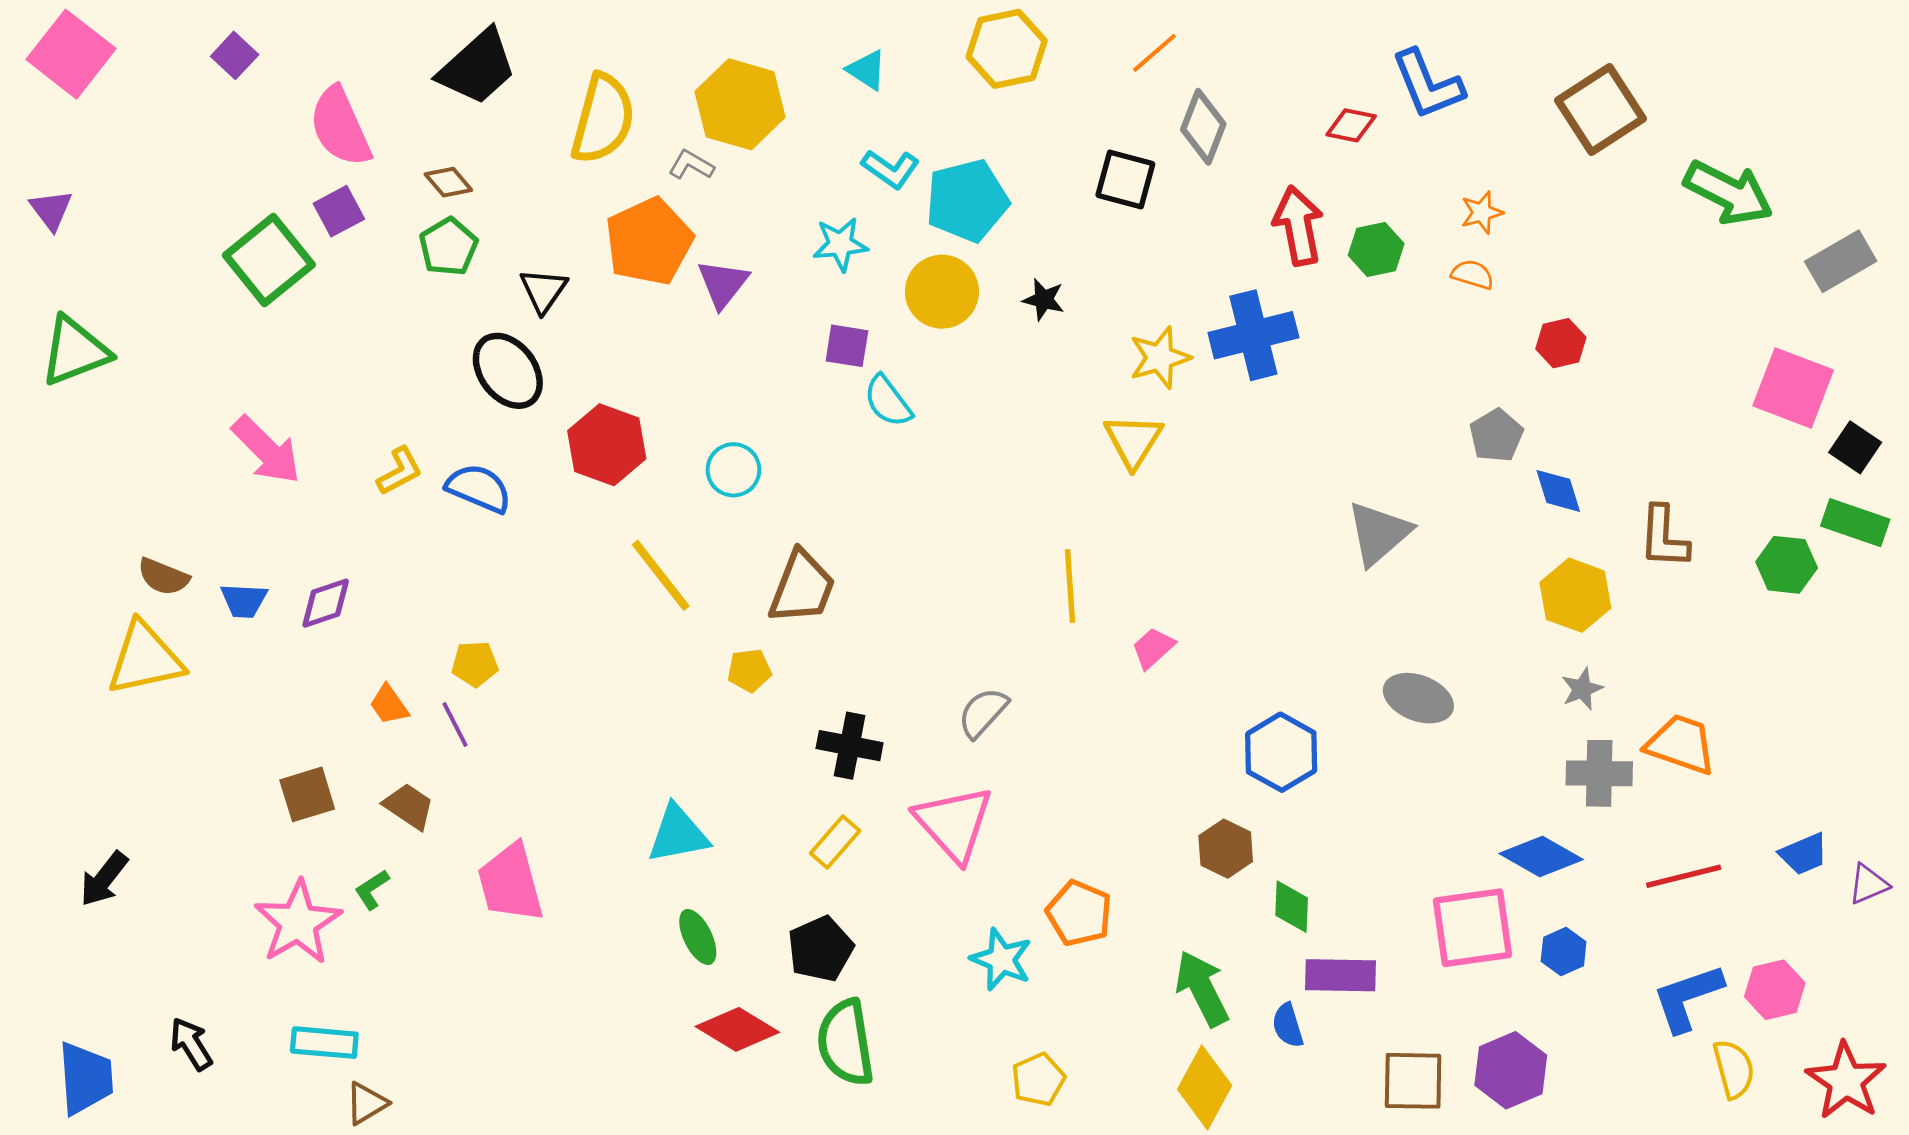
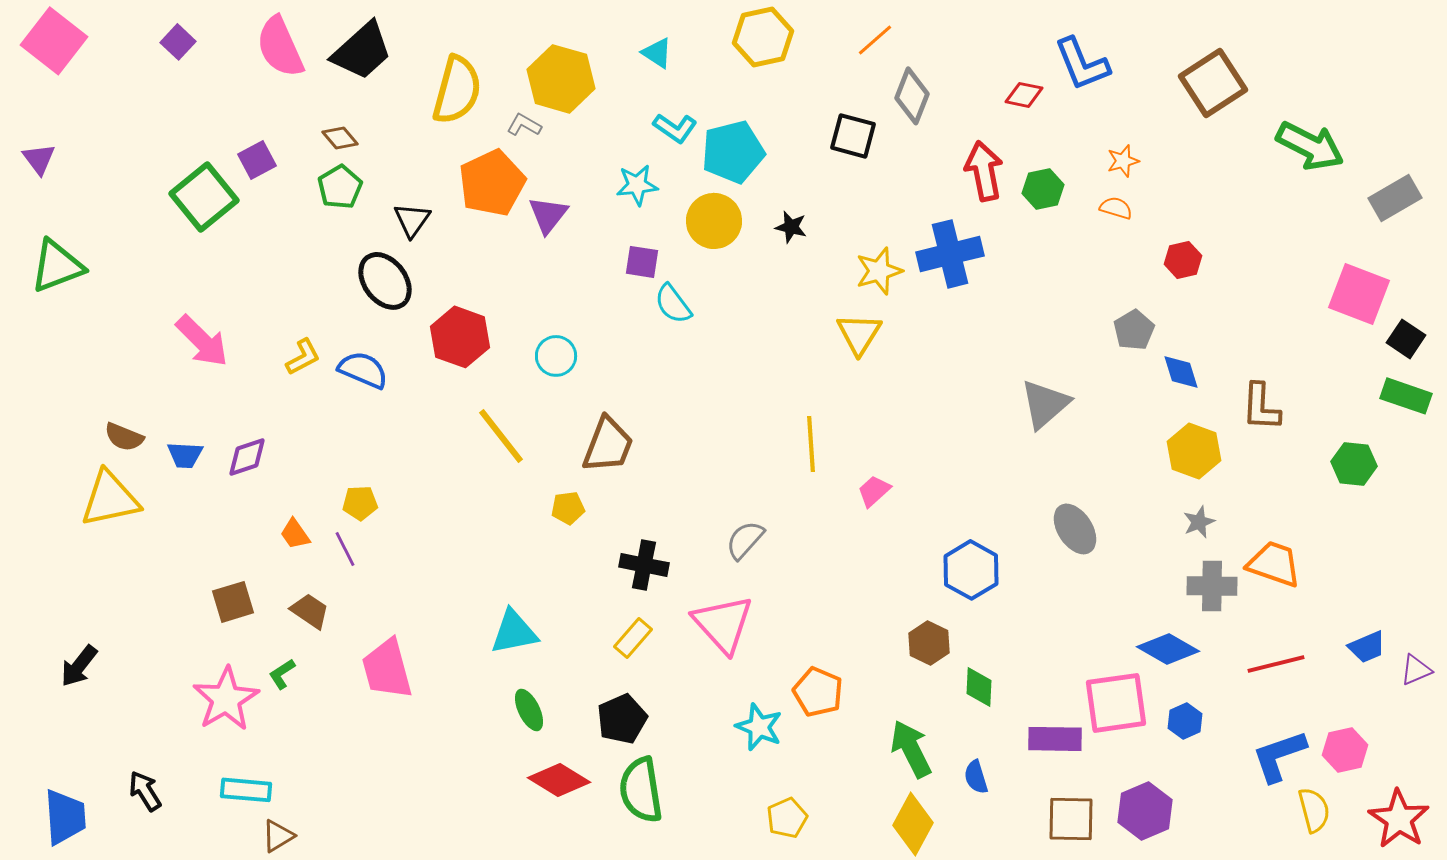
pink semicircle: (340, 127) -> (280, 47), moved
green hexagon: (1787, 565) -> (1354, 464), moved
gray ellipse: (1418, 698) -> (1075, 529), turned 36
purple rectangle: (1341, 975) -> (1055, 739), moved

